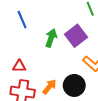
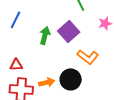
blue line: (22, 20) -> (15, 20), turned 54
orange arrow: (49, 87) -> (47, 82), turned 42

